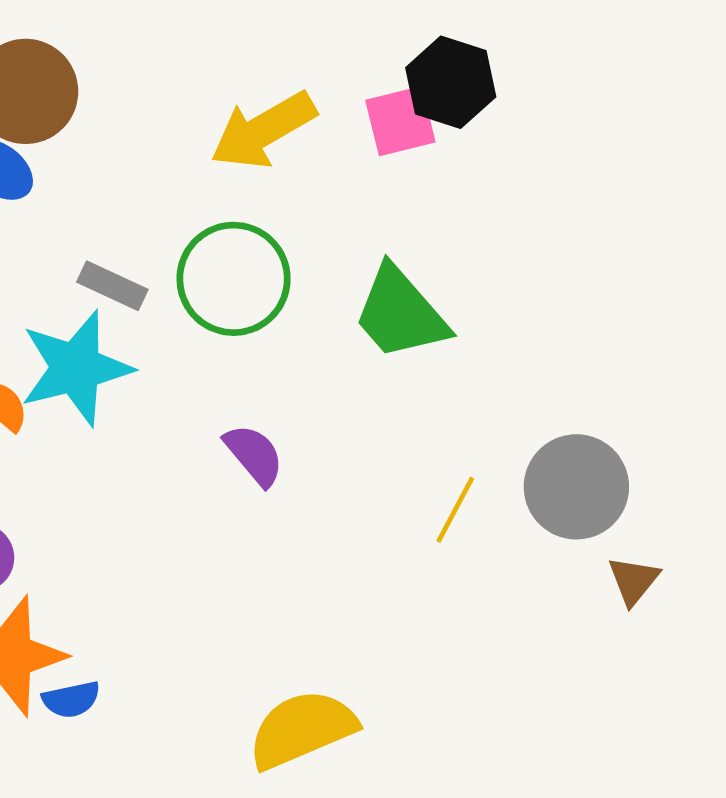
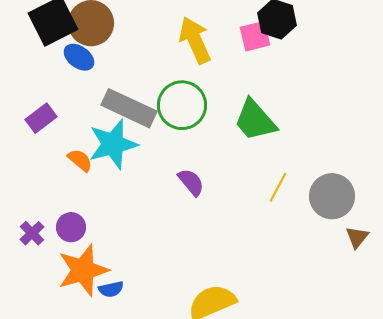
yellow arrow: (263, 130) -> (195, 40), turned 96
gray rectangle: (112, 286) -> (129, 108), size x1.8
yellow line: (455, 510) -> (278, 187), moved

